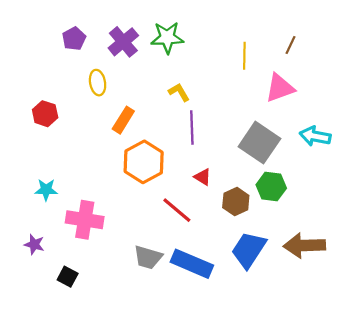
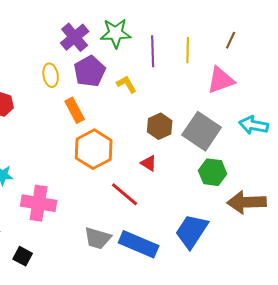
purple pentagon: (74, 39) -> (90, 71), moved, size x1.4
orange rectangle: (123, 120) -> (75, 110), turned -60
purple line: (192, 128) -> (153, 51), moved
brown hexagon: (236, 202) -> (160, 126), moved
brown arrow: (304, 245) -> (247, 202), moved

